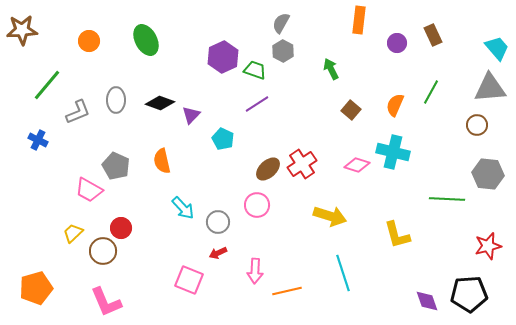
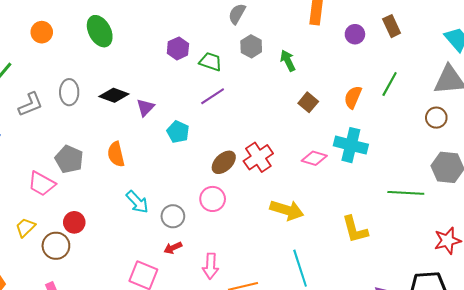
gray hexagon: (283, 51) -> (251, 46), moved
purple hexagon: (223, 57) -> (178, 48), size x0.7

